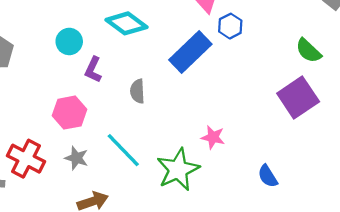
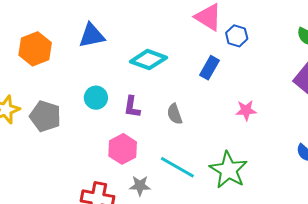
cyan circle: (69, 41) -> (96, 98), moved
blue rectangle: (190, 52) -> (210, 68), size x0.6
pink star: (213, 137) -> (246, 110), moved

